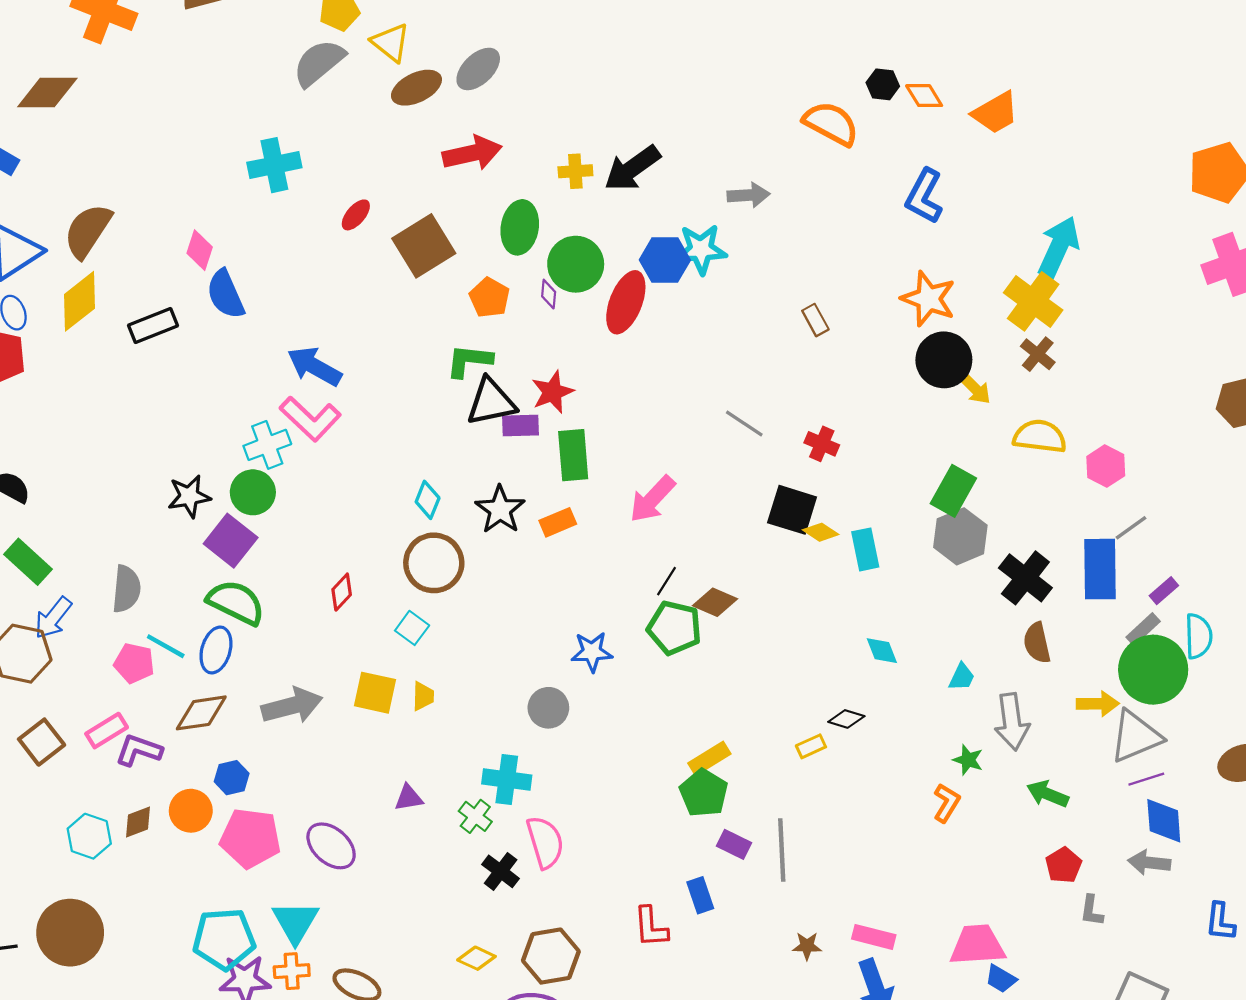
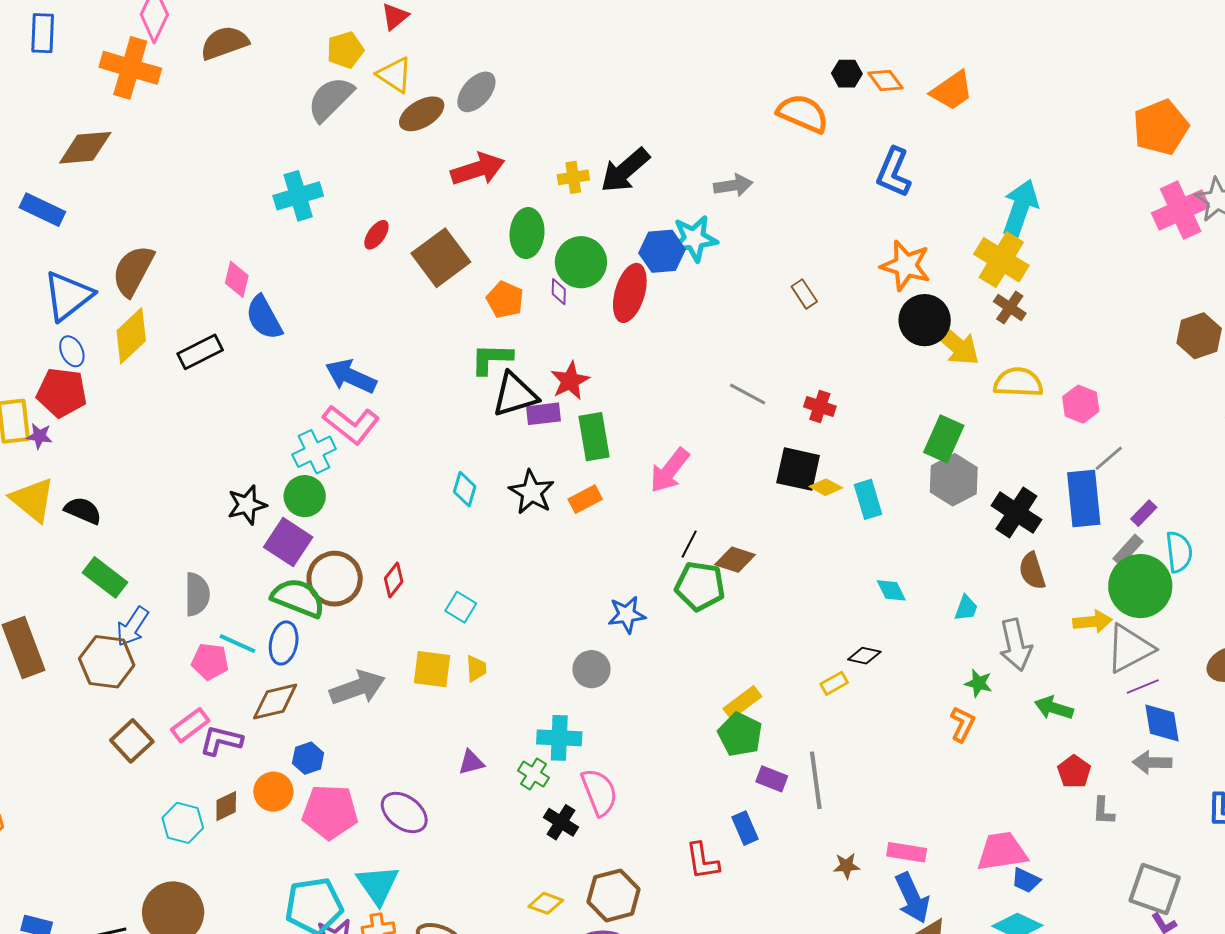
yellow arrow: (975, 388) -> (955, 343), size x1.6
brown circle: (434, 563) -> (335, 579), moved

